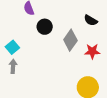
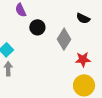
red star: (92, 51) -> (83, 59), moved

